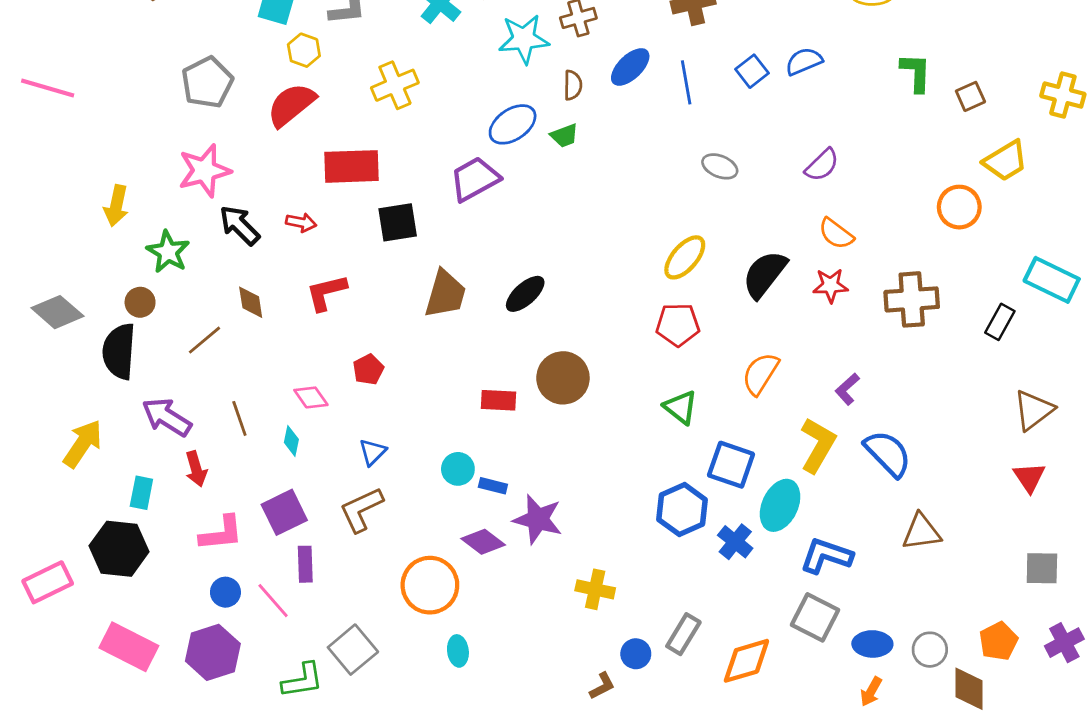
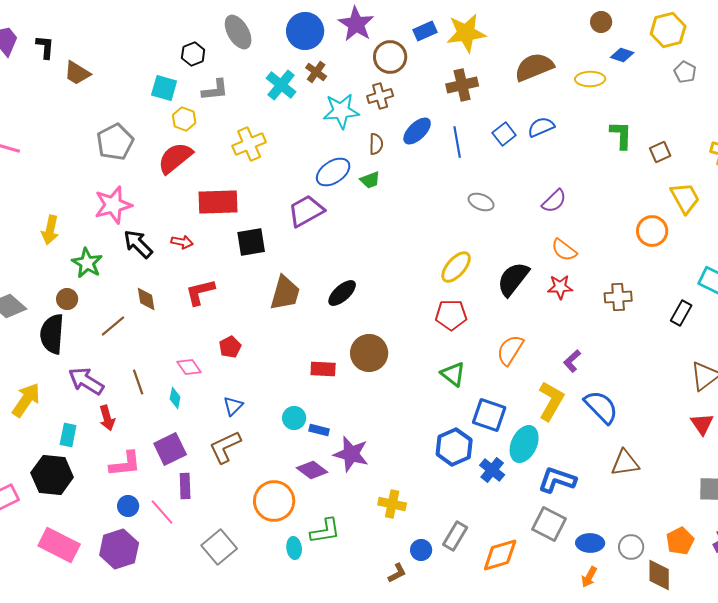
yellow trapezoid: (1005, 161) -> (685, 198), turned -88
brown cross: (912, 299) -> (618, 297), size x0.7
green L-shape: (302, 680) -> (325, 531), moved

